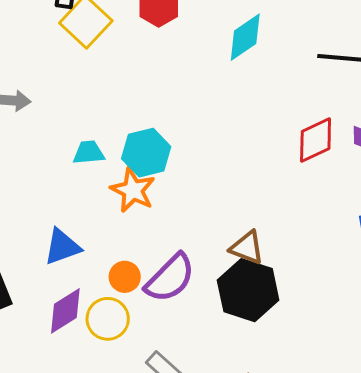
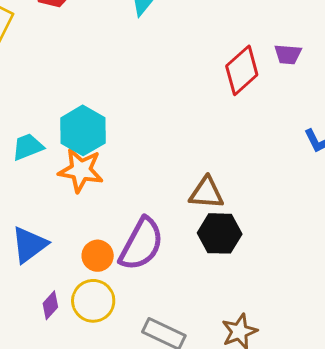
black hexagon: (248, 290) -> (220, 233), size x0.7
purple diamond: (65, 311) -> (50, 305), size x0.6

